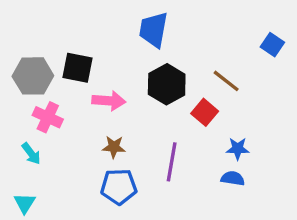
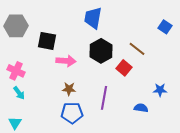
gray hexagon: (33, 76) -> (16, 26), moved
pink cross: (48, 117) -> (16, 71), moved
blue star: (238, 149) -> (160, 90), moved

